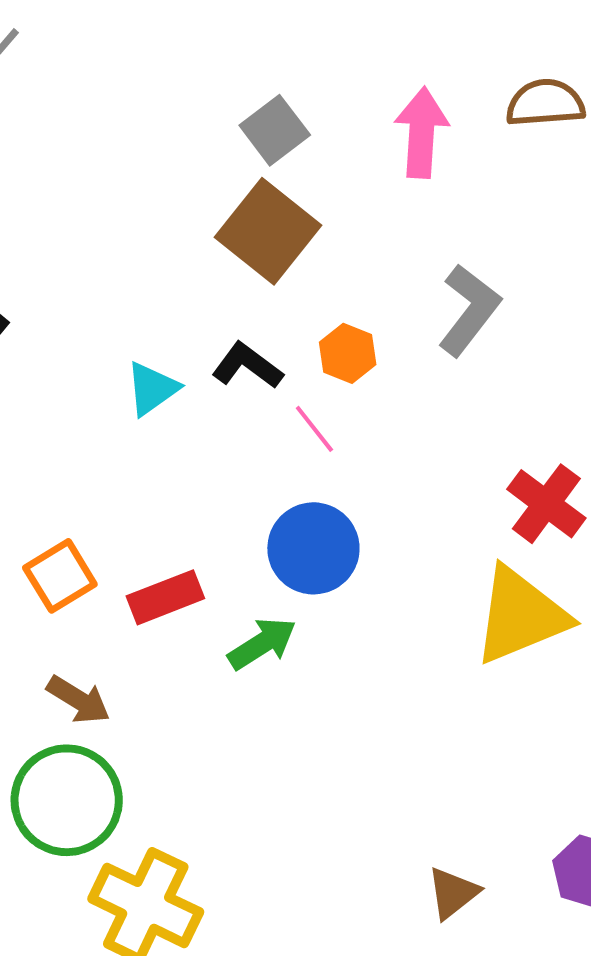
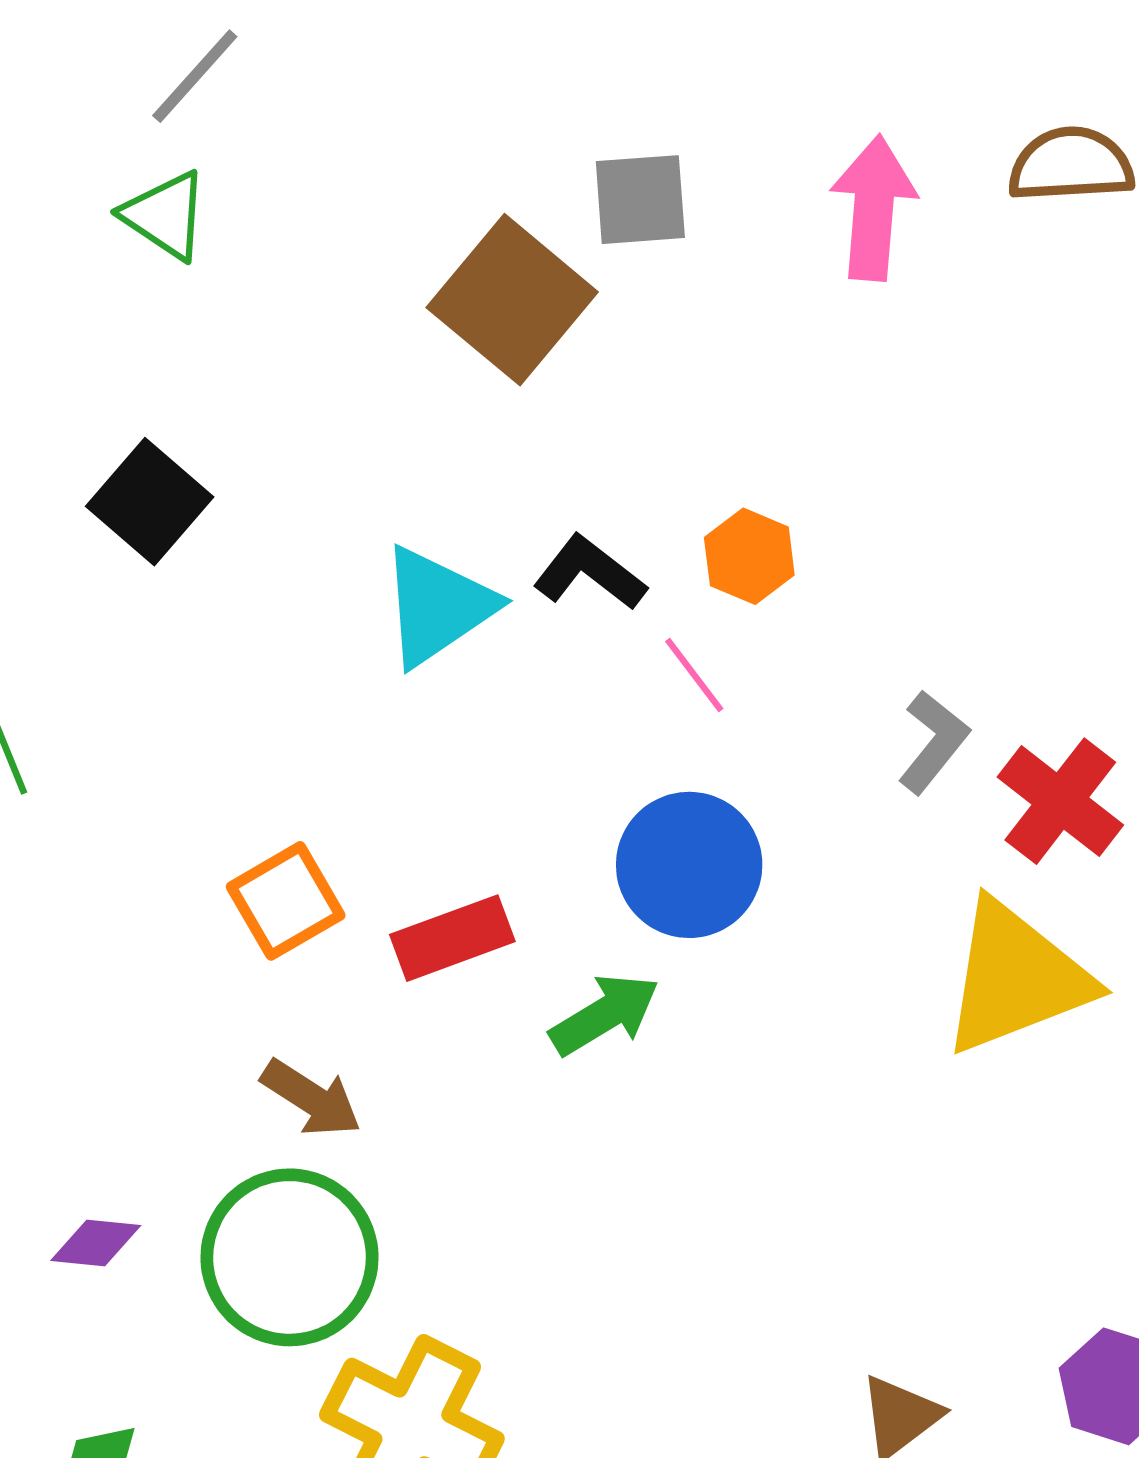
gray square: (275, 130) -> (640, 200), turned 32
brown square: (268, 231) -> (512, 300), moved
gray L-shape: (469, 310) -> (933, 742), moved, size x0.7
cyan triangle: (152, 389) -> (438, 606), size x1.4

